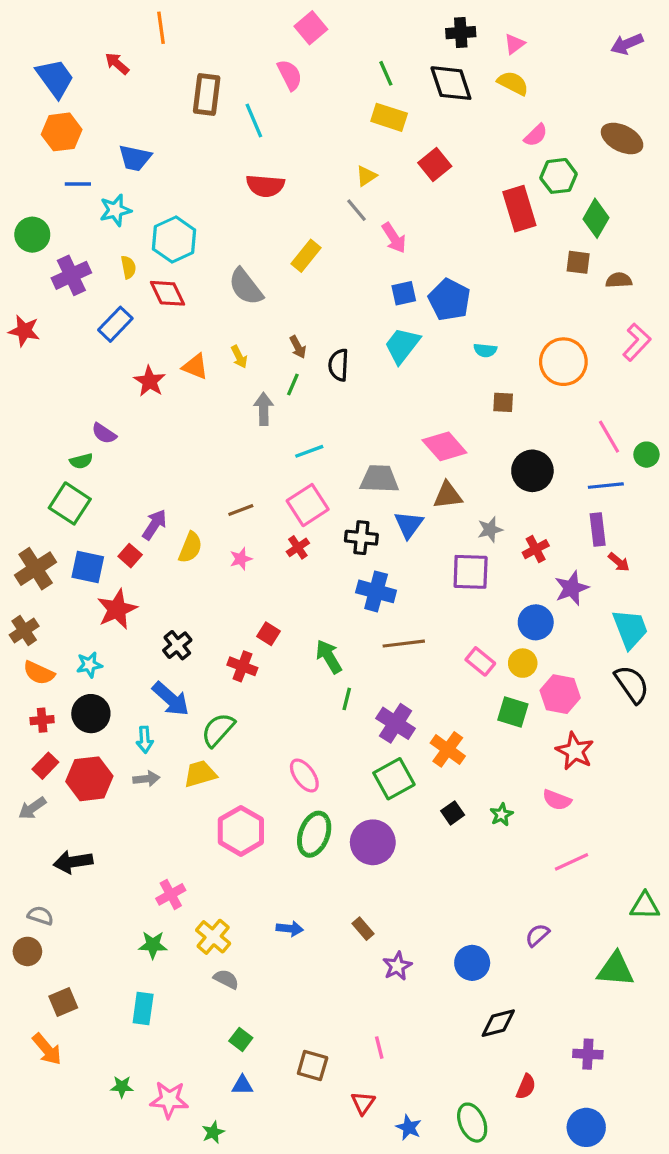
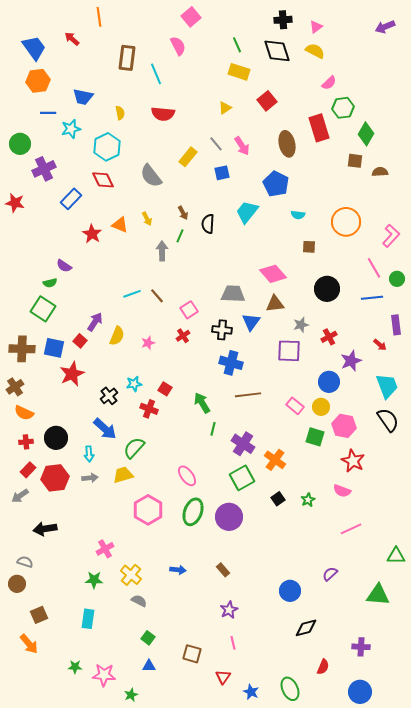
brown ellipse: (622, 138) -> (287, 144), moved, turned 50
gray line: (356, 210) -> (216, 144), moved
yellow semicircle: (128, 267) -> (120, 113), moved
blue square: (404, 293) -> (222, 173), moved
pink L-shape: (637, 342) -> (391, 236), moved
cyan line: (309, 451) -> (132, 294), moved
pink square: (308, 505) -> (189, 310), size x0.7
brown line: (241, 510) -> (157, 296), moved, turned 70
purple rectangle: (598, 529) -> (396, 325), moved
brown cross: (36, 569) -> (22, 349), turned 35
cyan star: (89, 665) -> (134, 384), moved
purple star: (397, 966) -> (229, 610), moved

